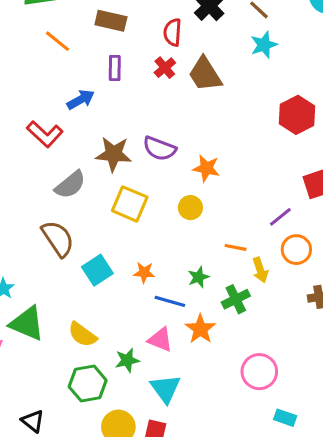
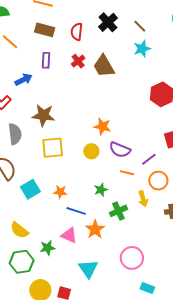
red semicircle: (173, 32) -> (77, 32), moved
purple semicircle: (159, 149) -> (120, 150), moved
gray semicircle: (70, 185) -> (15, 134), turned -60
yellow square: (130, 204) -> (53, 148), turned -30
orange line: (236, 247) -> (127, 173), moved
yellow arrow: (260, 270) -> (143, 199), moved
green star: (199, 277) -> (101, 190), moved
cyan triangle: (165, 389) -> (88, 269), moved

